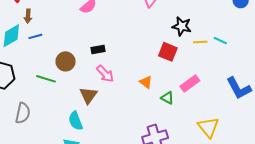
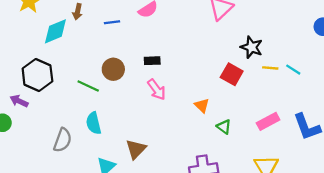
blue line: (35, 36) -> (112, 22), moved
pink rectangle: (190, 84) -> (268, 121), moved
brown triangle: (88, 95) -> (136, 149), moved
gray semicircle: (23, 113) -> (63, 140), moved
cyan semicircle: (76, 121) -> (94, 123), moved

